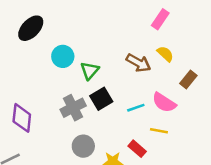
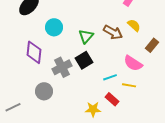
green triangle: (90, 70) -> (86, 36), moved
cyan line: (136, 108) -> (110, 77), moved
purple diamond: (22, 118) -> (34, 52), moved
gray circle: (83, 146) -> (44, 91), moved

